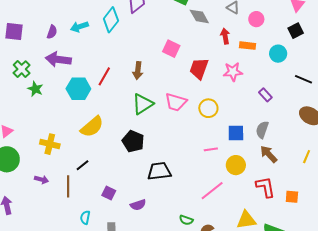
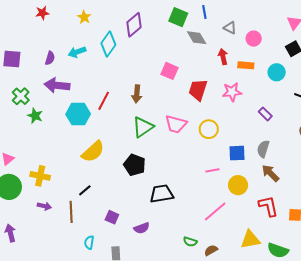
yellow cross: (50, 144) -> (40, 176), moved

